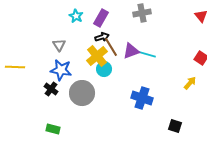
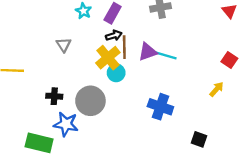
brown line: (111, 47) -> (124, 47), turned 30
blue star: (61, 70) -> (66, 124), moved
black cross: (51, 89) -> (54, 96), turned -32
green rectangle: (53, 129) -> (39, 143), moved, size x1.6

